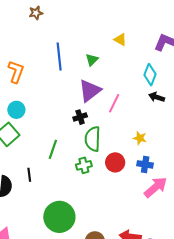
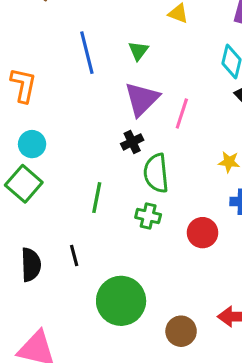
red circle: (115, 162) -> (202, 233), moved
green cross: (84, 165) -> (148, 216), turned 35
black line: (29, 175) -> (74, 255), moved

